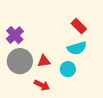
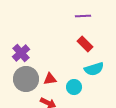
cyan semicircle: (77, 48) -> (94, 69), moved

